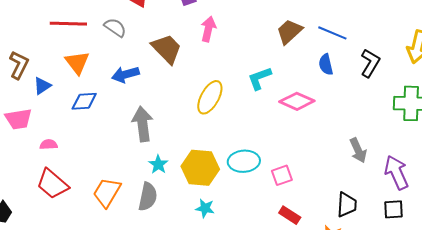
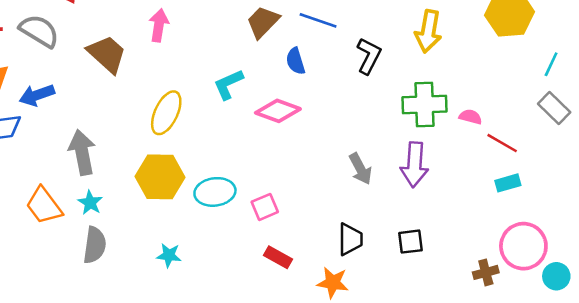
gray semicircle: (115, 27) -> (39, 31), size x1.4
blue semicircle: (326, 65) -> (296, 61), moved
blue arrow: (125, 74) -> (37, 95), moved
cyan star: (158, 164) -> (90, 203), moved
yellow hexagon: (200, 168) -> (160, 177), moved
purple arrow: (396, 173) -> (414, 165), moved, turned -148
orange trapezoid: (107, 192) -> (44, 206), moved, turned -64

